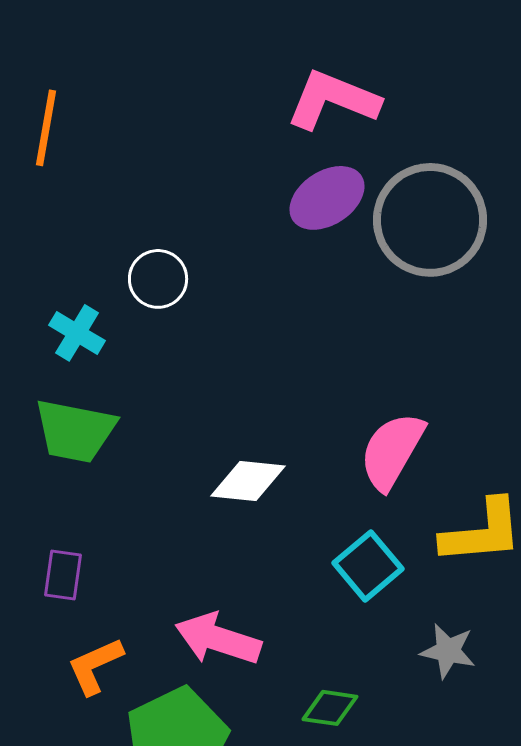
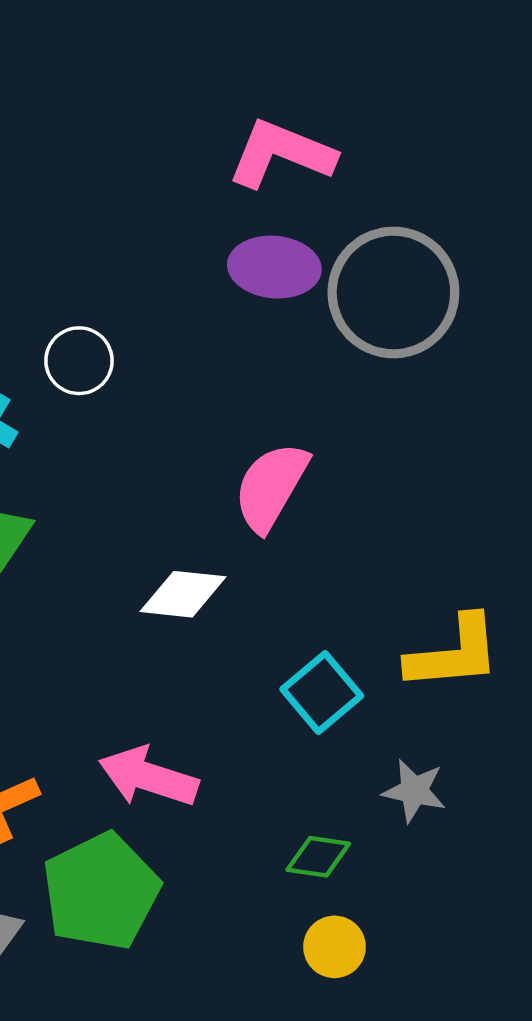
purple ellipse: (327, 198) -> (274, 267), turned 38
pink semicircle: (392, 451) -> (271, 487), moved
green diamond: (330, 708) -> (318, 857), moved

